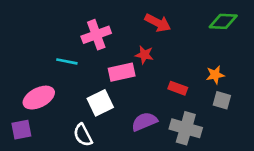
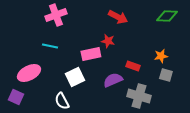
pink cross: (96, 35) -> (56, 15), moved
purple semicircle: (144, 122) -> (113, 80), moved
purple square: (21, 130) -> (16, 97), turned 35

